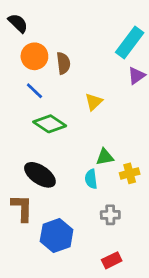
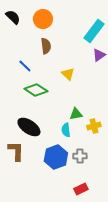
orange circle: (34, 56) -> (43, 19), moved
yellow triangle: (94, 102) -> (68, 74), turned -32
blue hexagon: (57, 236) -> (56, 157), moved

